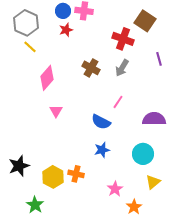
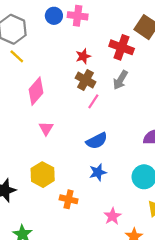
red star: (66, 30) -> (83, 56), moved
pink line: (118, 102) -> (93, 101), moved
blue semicircle: (101, 122) -> (97, 141), turned -54
yellow hexagon: (53, 177) -> (43, 175), moved

